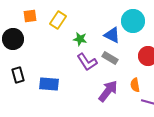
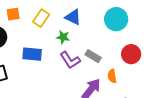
blue triangle: (112, 35) -> (73, 17), moved
blue rectangle: (49, 84) -> (32, 54), moved
orange semicircle: (135, 85) -> (112, 76), moved

